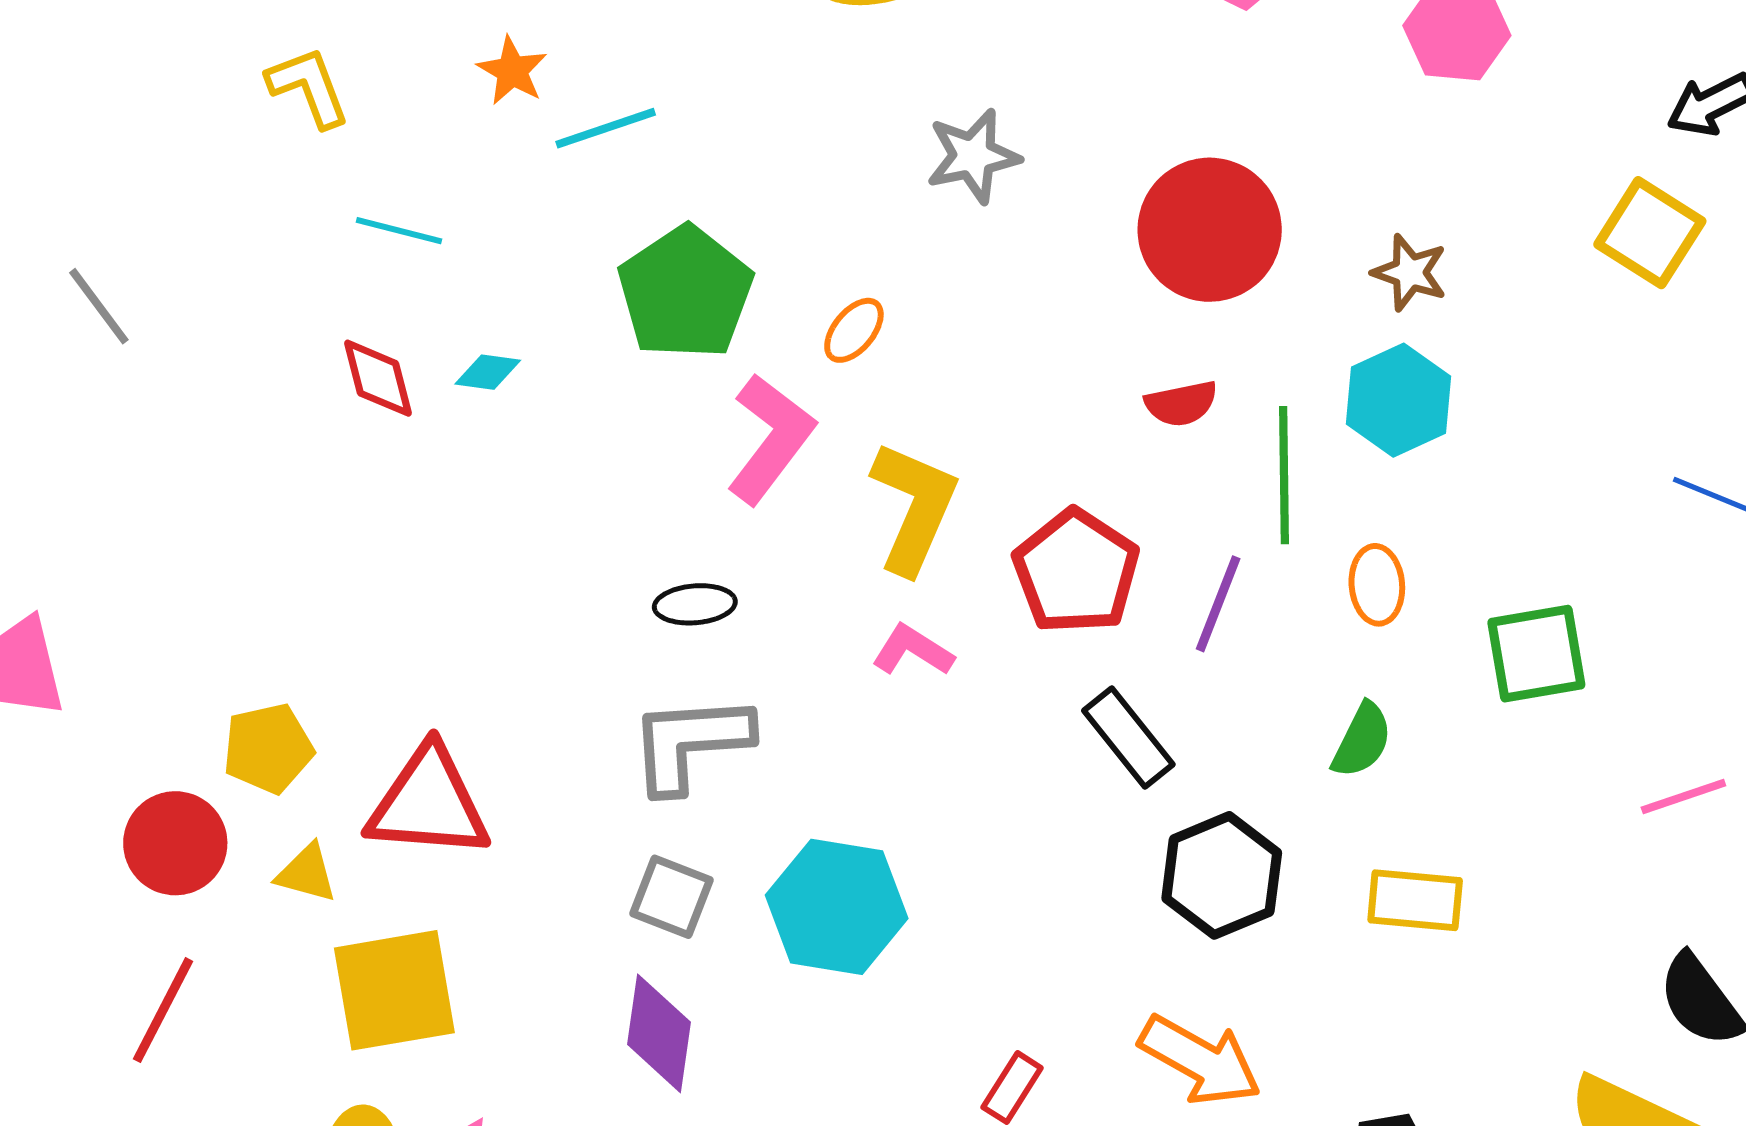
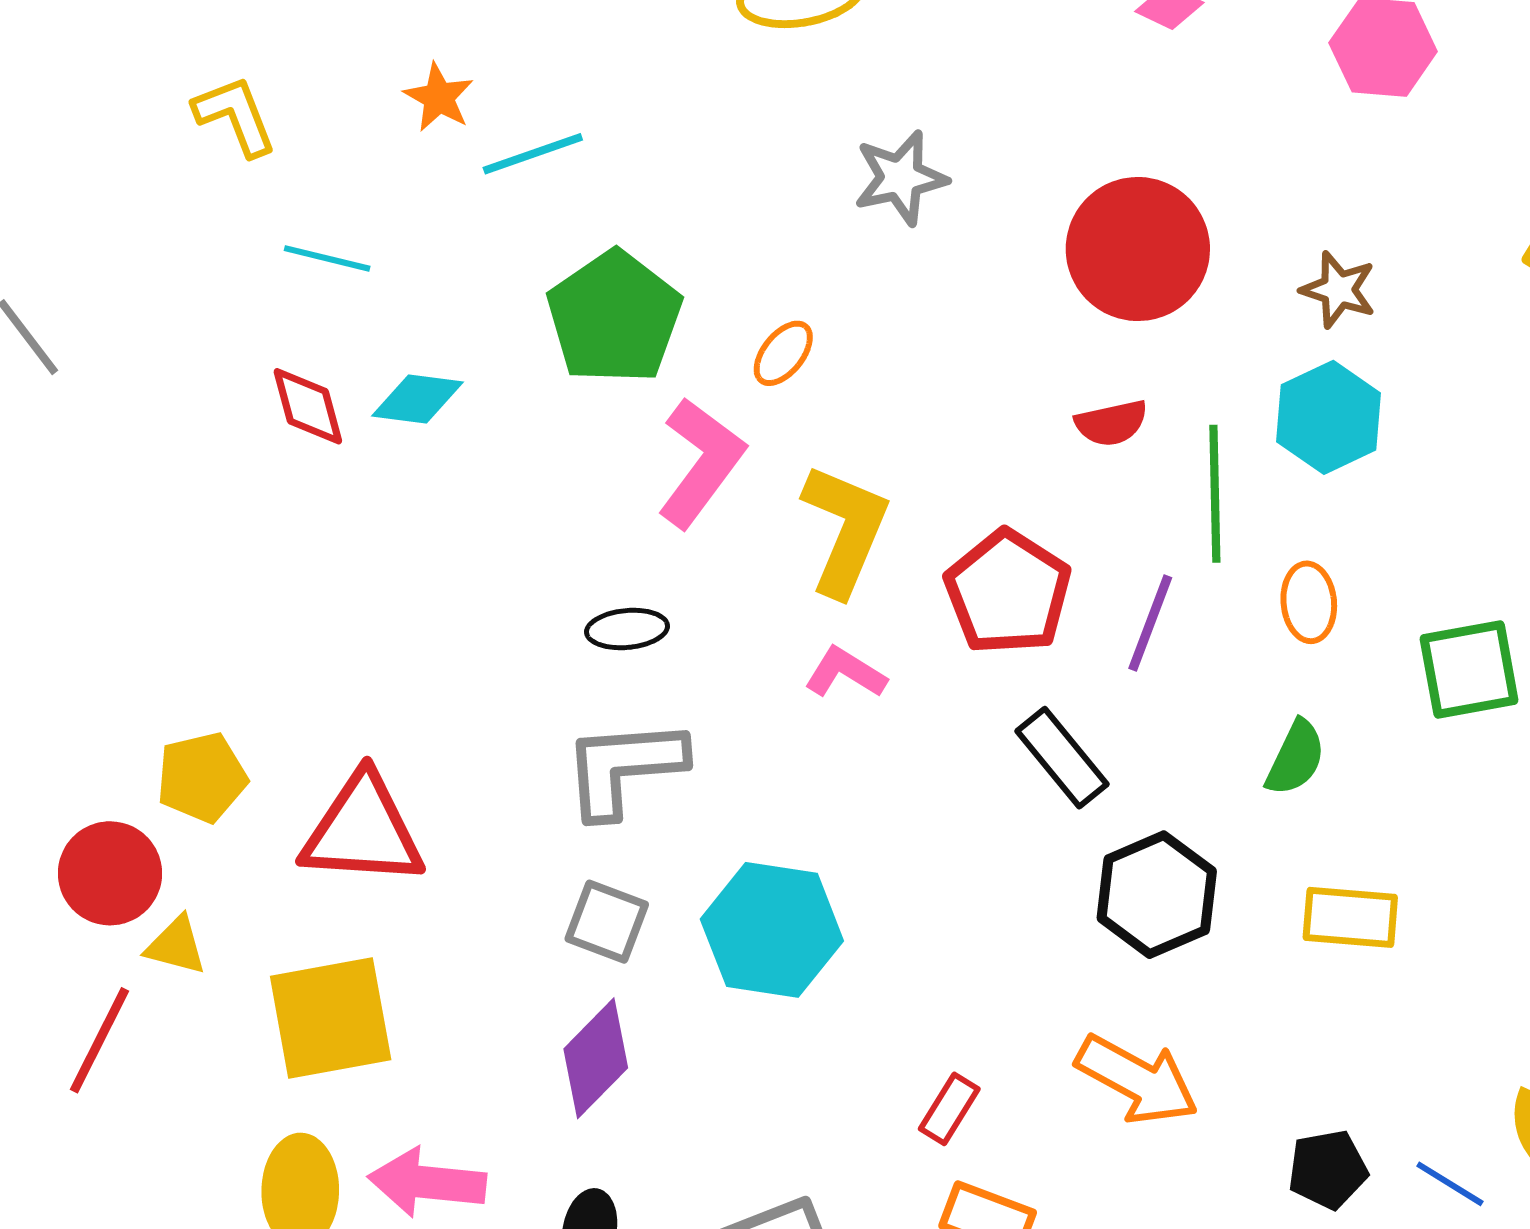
cyan diamond: (488, 372) -> (417, 399), size x1.4
yellow triangle: (307, 873) -> (176, 946), moved
purple diamond: (659, 1033) -> (596, 1058), turned 37

